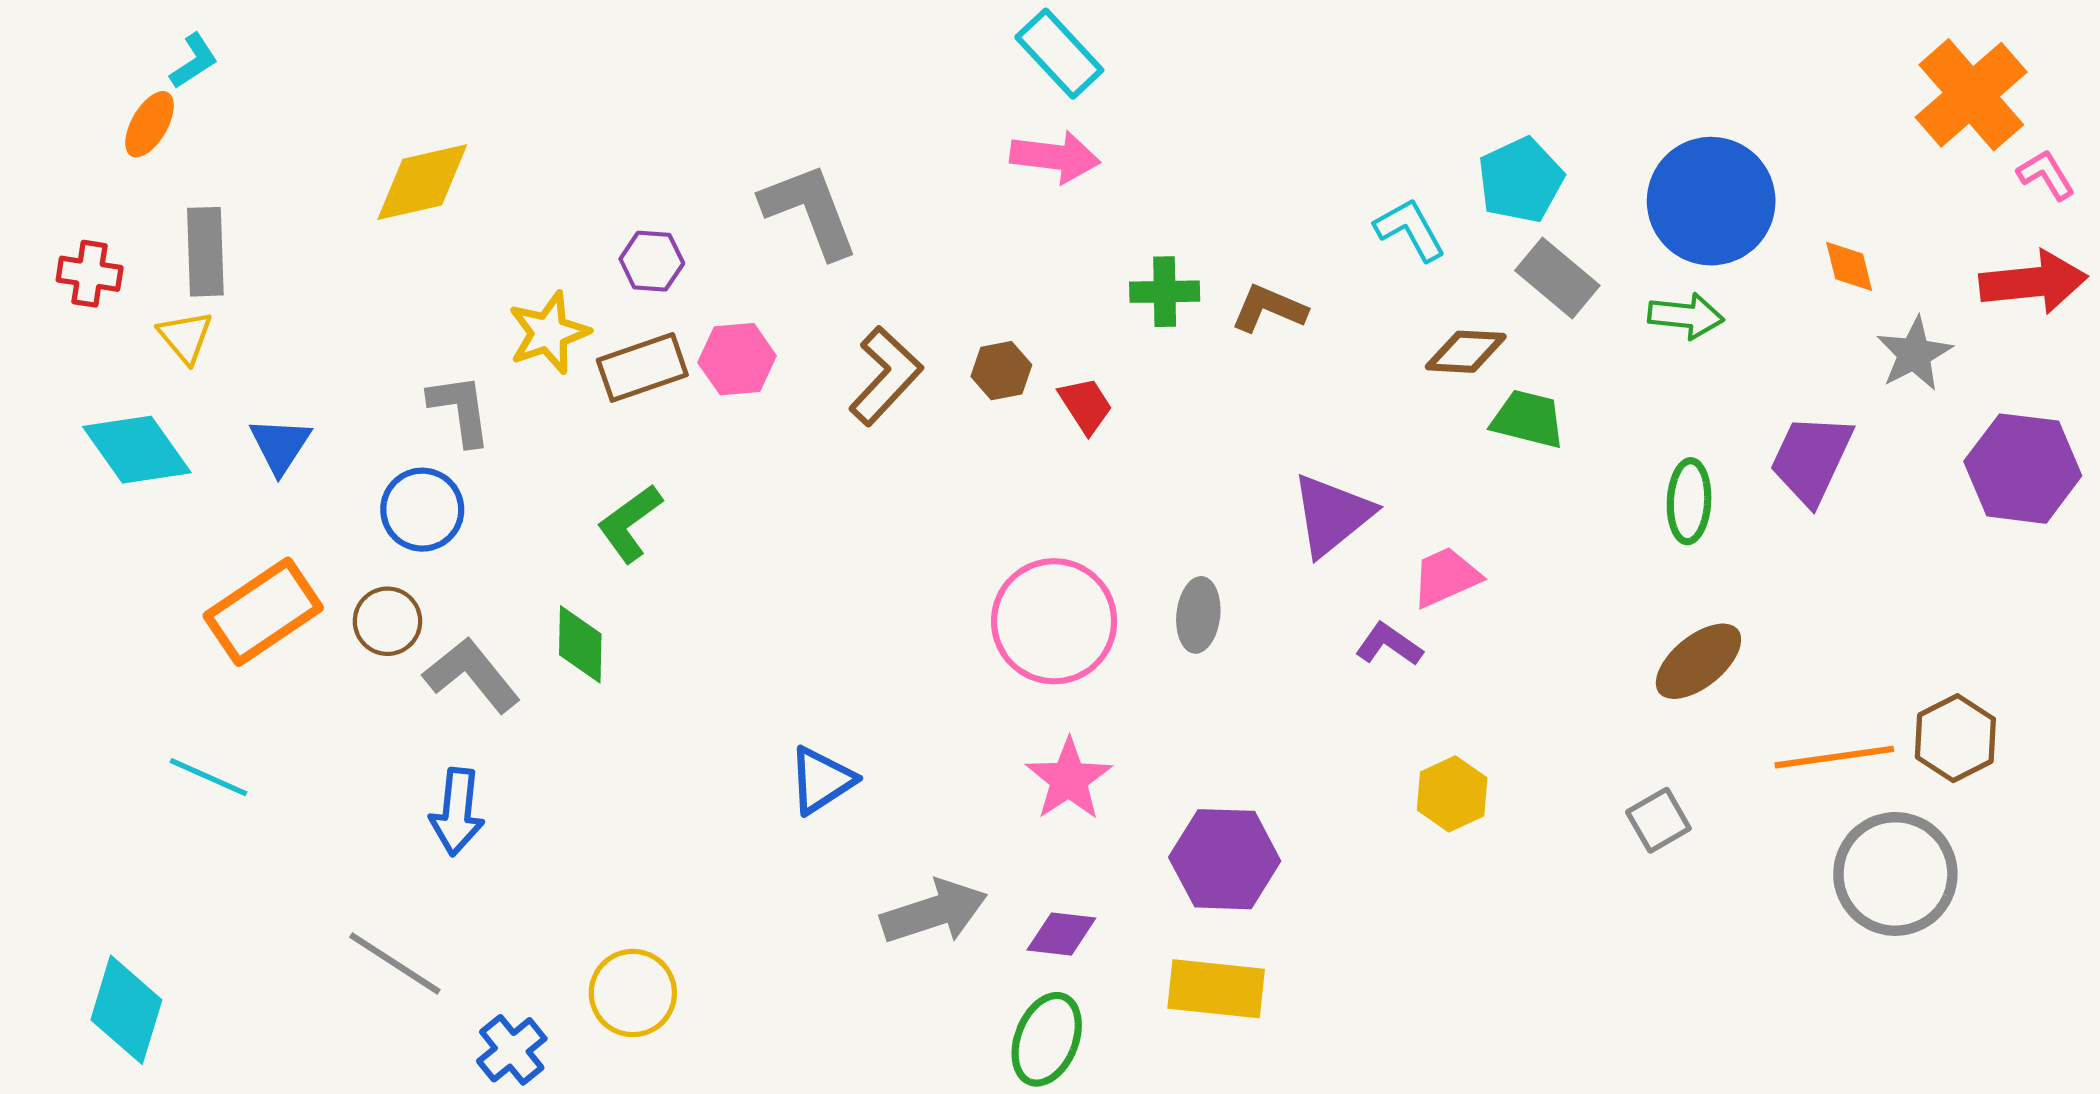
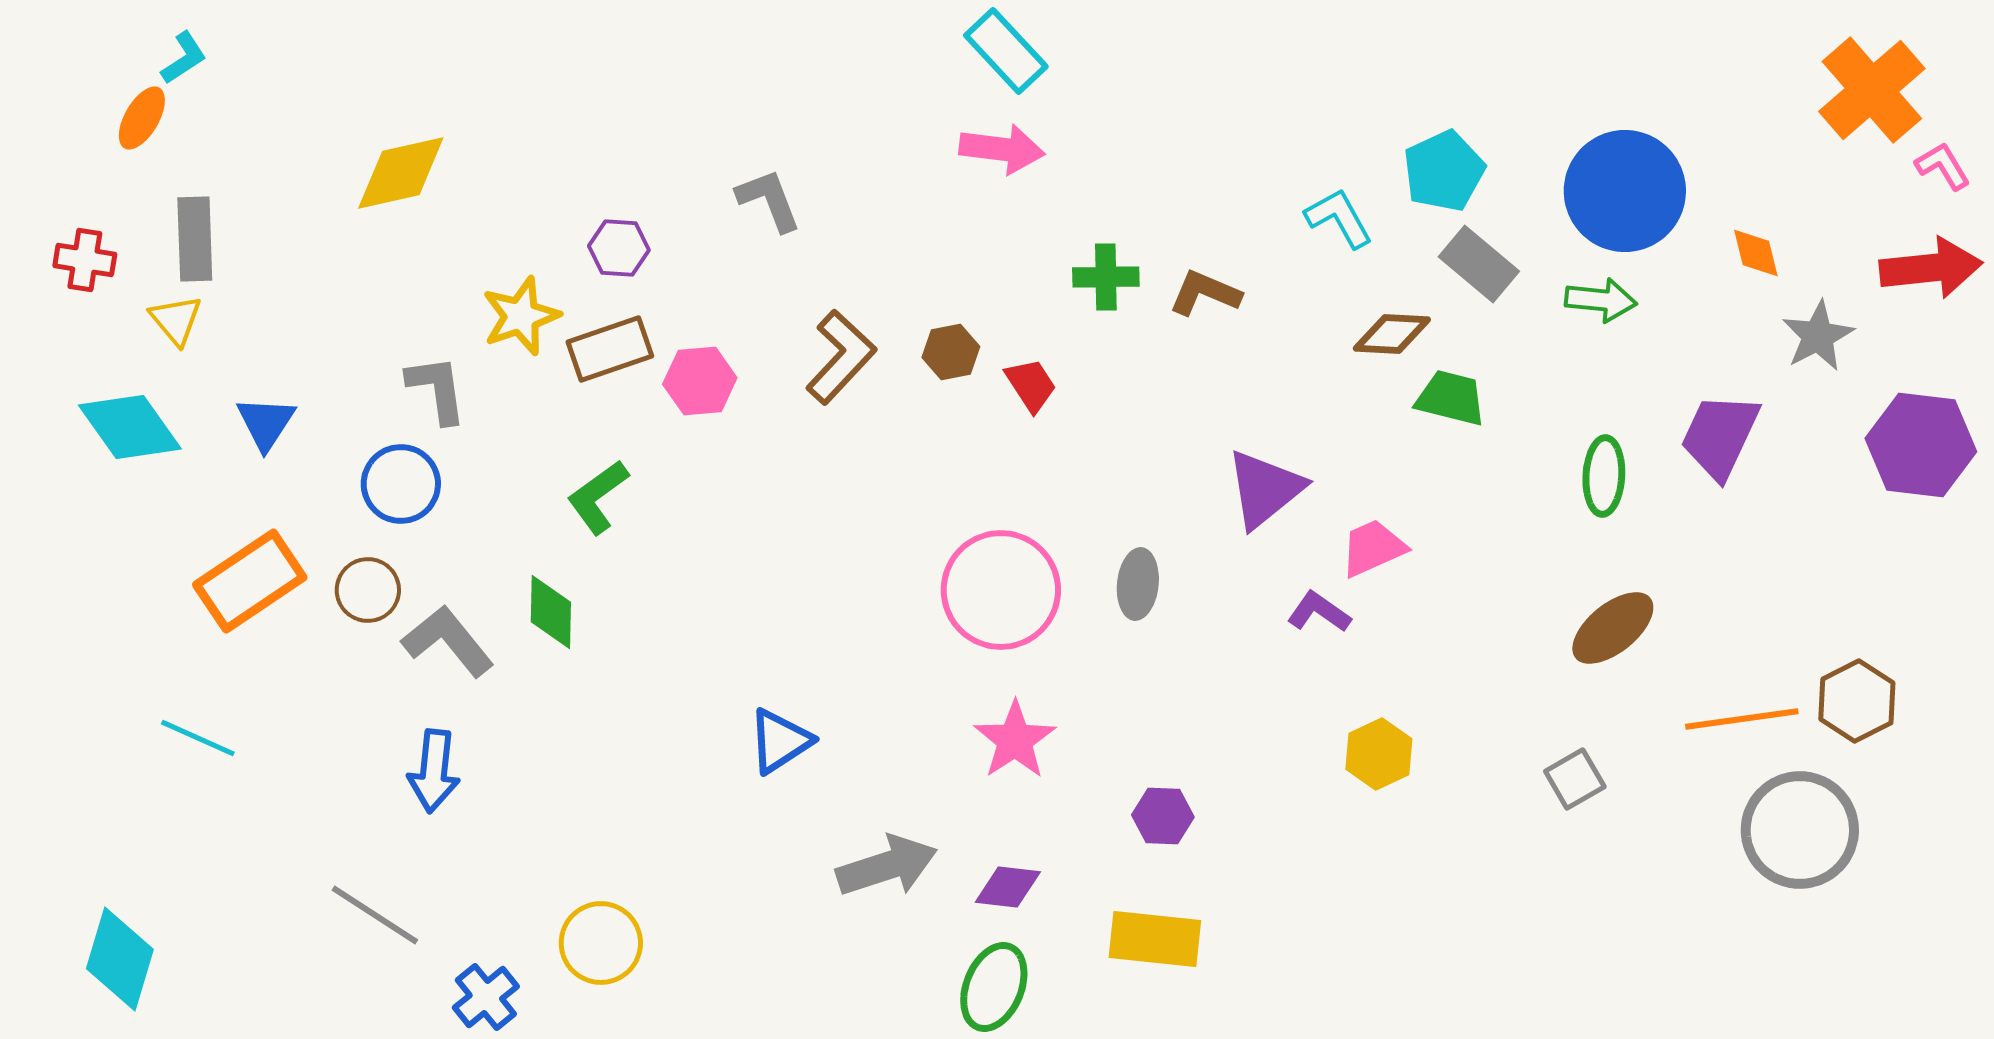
gray L-shape: (810, 211) -> (769, 200), size x0.7
pink hexagon: (737, 359) -> (700, 381), moved
purple hexagon: (1225, 859) -> (1163, 816), size x0.6

